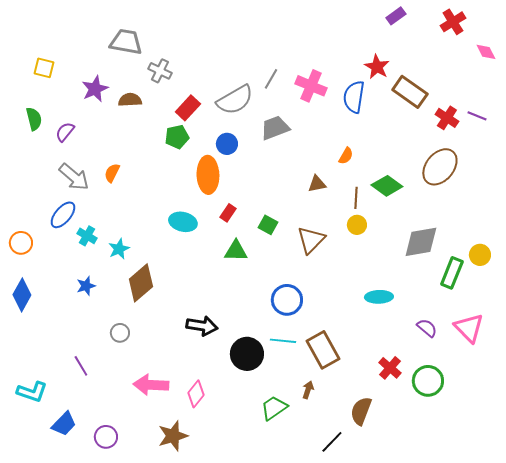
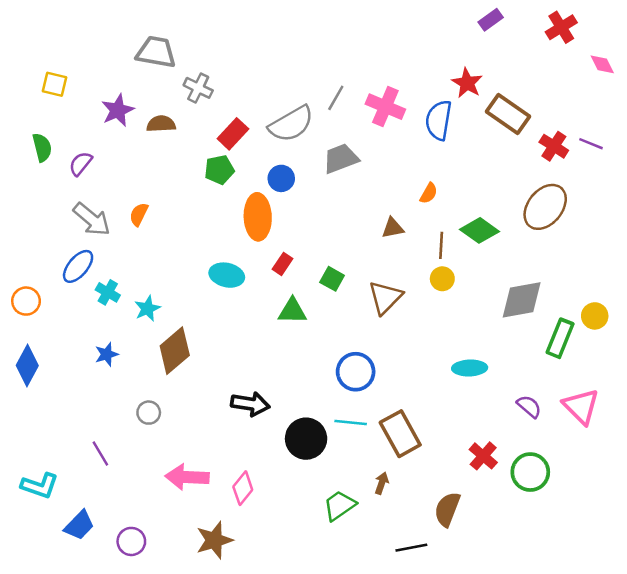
black line: (332, 442) -> (411, 548), turned 35

